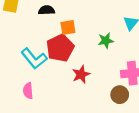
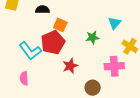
orange square: (68, 27) -> (60, 25), turned 32
brown circle: (120, 95) -> (93, 88), moved

